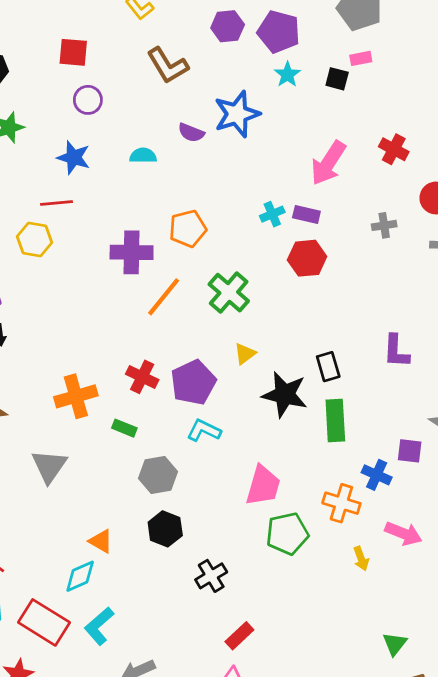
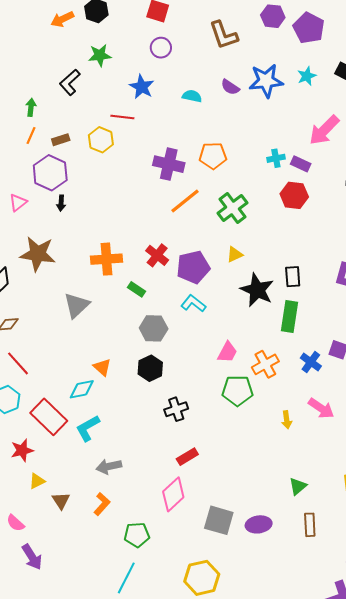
cyan star: (287, 74) -> (307, 76), moved
pink trapezoid: (263, 486) -> (227, 352), size x0.7
orange cross: (341, 503) -> (265, 364), moved, turned 32

